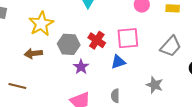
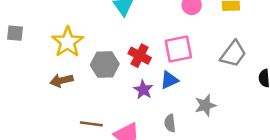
purple star: (81, 67) -> (143, 90), moved
gray star: (155, 85) -> (205, 105), moved, turned -30
brown line: (17, 86) -> (91, 124), moved

